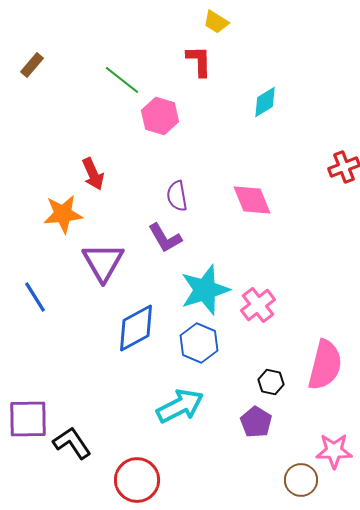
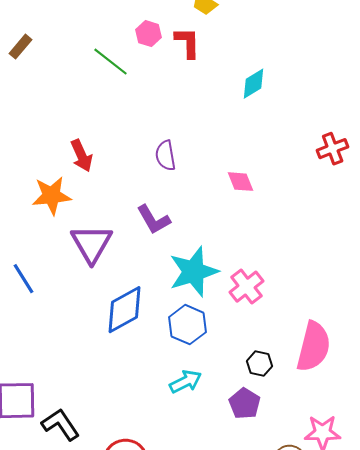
pink hexagon: (160, 116) -> (149, 34), moved, size x0.7
purple semicircle: (177, 196) -> (166, 156), moved
pink diamond: (252, 200) -> (241, 182), size x0.7
cyan arrow: (180, 406) -> (186, 382), moved, size x0.7

